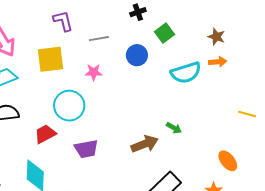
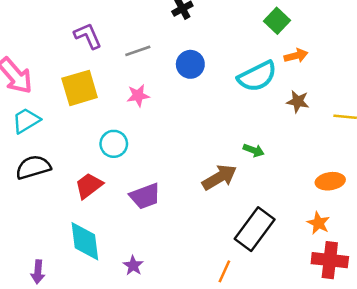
green square: (165, 33) -> (277, 21), moved
brown star: (216, 37) -> (298, 101), moved
cyan circle: (69, 106) -> (114, 144), size x0.7
orange ellipse: (228, 161) -> (330, 181), turned -50

